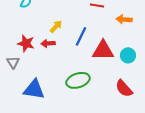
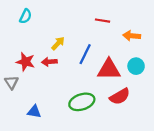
cyan circle: (128, 55) -> (136, 66), moved
red semicircle: (124, 88) -> (120, 96), moved, turned -78
blue triangle: (34, 89) -> (34, 112), size x0.6

